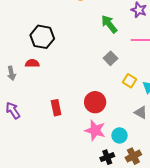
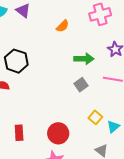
green arrow: (109, 24) -> (84, 59), turned 120
gray square: (111, 58) -> (81, 85), moved

